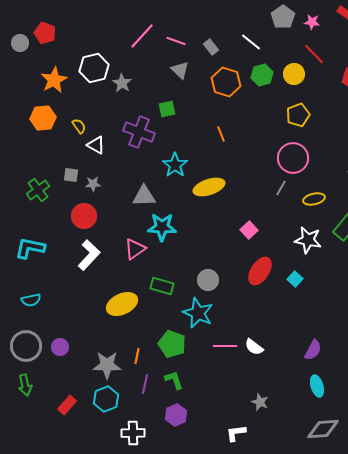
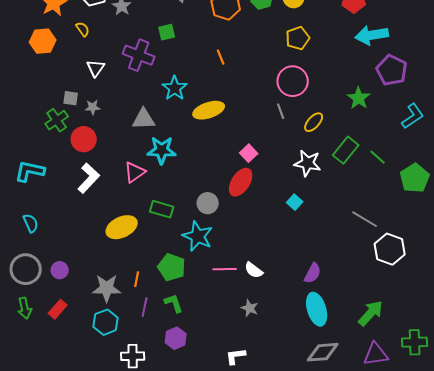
yellow semicircle: (79, 126) -> (83, 29), moved
white triangle: (96, 145) -> (96, 68), turned 36
gray line: (281, 188) -> (281, 111), turned -49
green cross: (38, 190) -> (57, 120), moved
yellow ellipse: (314, 199) -> (314, 122), turned -35
red ellipse: (260, 271) -> (241, 182), moved
cyan semicircle: (31, 300) -> (31, 223), turned -102
cyan ellipse: (317, 386) -> (317, 309), size x1.5
gray star: (260, 402) -> (250, 308), moved
red rectangle: (67, 405) -> (58, 309), moved

